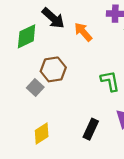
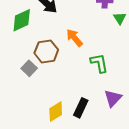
orange arrow: (83, 32) -> (74, 38), moved
yellow diamond: (42, 134) -> (56, 112), moved

